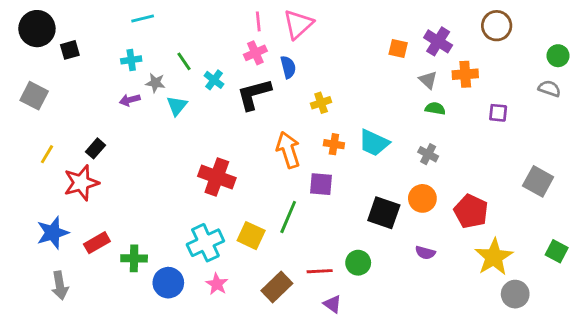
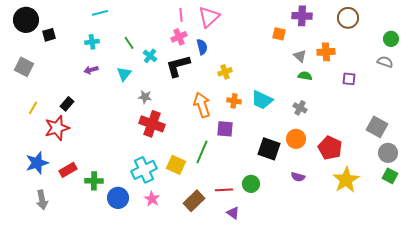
purple cross: (438, 41) -> (302, 16), moved, turned -30
gray star: (155, 83) -> (145, 97), moved
gray circle: (515, 294) -> (388, 153), moved

